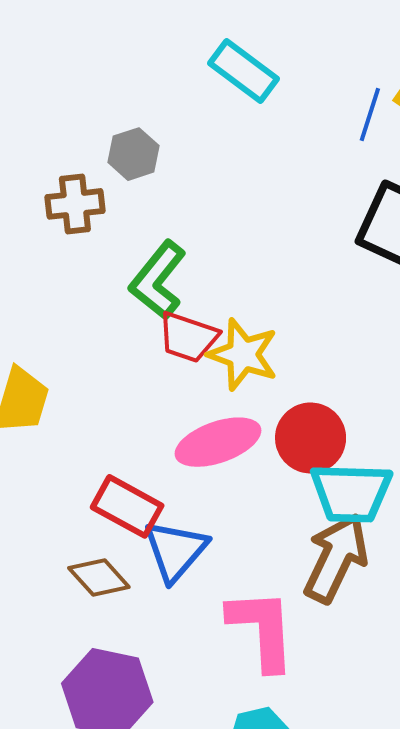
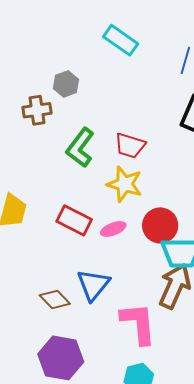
red trapezoid: (188, 337) -> (130, 146), moved
pink ellipse: (218, 442) -> (113, 229), size x0.6
red rectangle: (127, 506) -> (74, 220), moved

